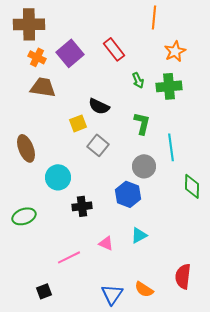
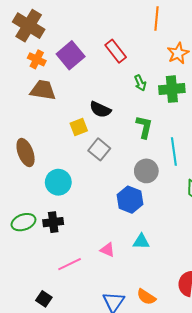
brown cross: (29, 24) -> (29, 26), turned 32
black cross: (82, 206) -> (53, 222), moved
cyan triangle: (139, 235) -> (141, 242), turned 30
black square: (44, 291) -> (44, 299), turned -35

